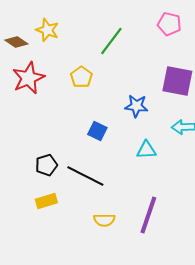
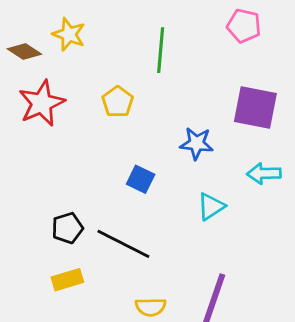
green line: (111, 41) -> (161, 50), turned -32
cyan triangle: (146, 150) -> (211, 207), turned -30

